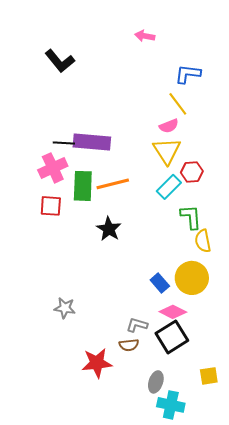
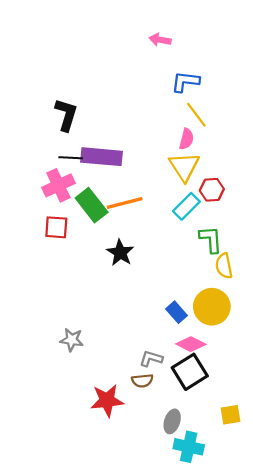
black L-shape: (60, 61) -> (66, 115), moved, turned -124
blue L-shape: (188, 74) -> (185, 82), moved
pink semicircle: (169, 126) -> (186, 139), turned -54
green rectangle: (83, 186) -> (92, 205), turned -40

